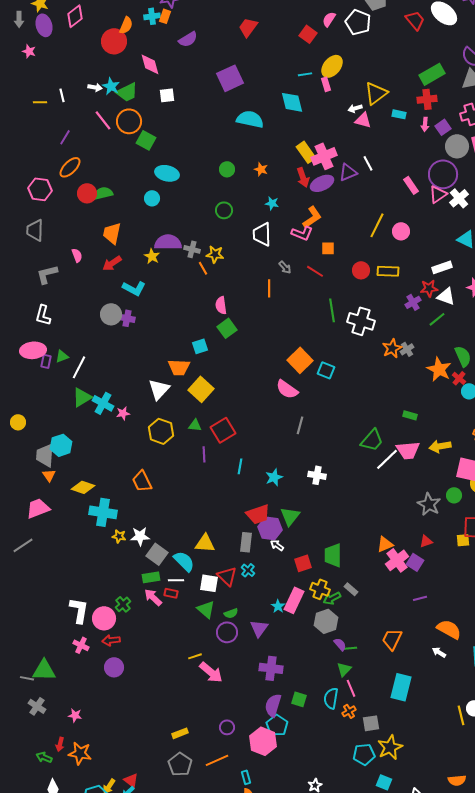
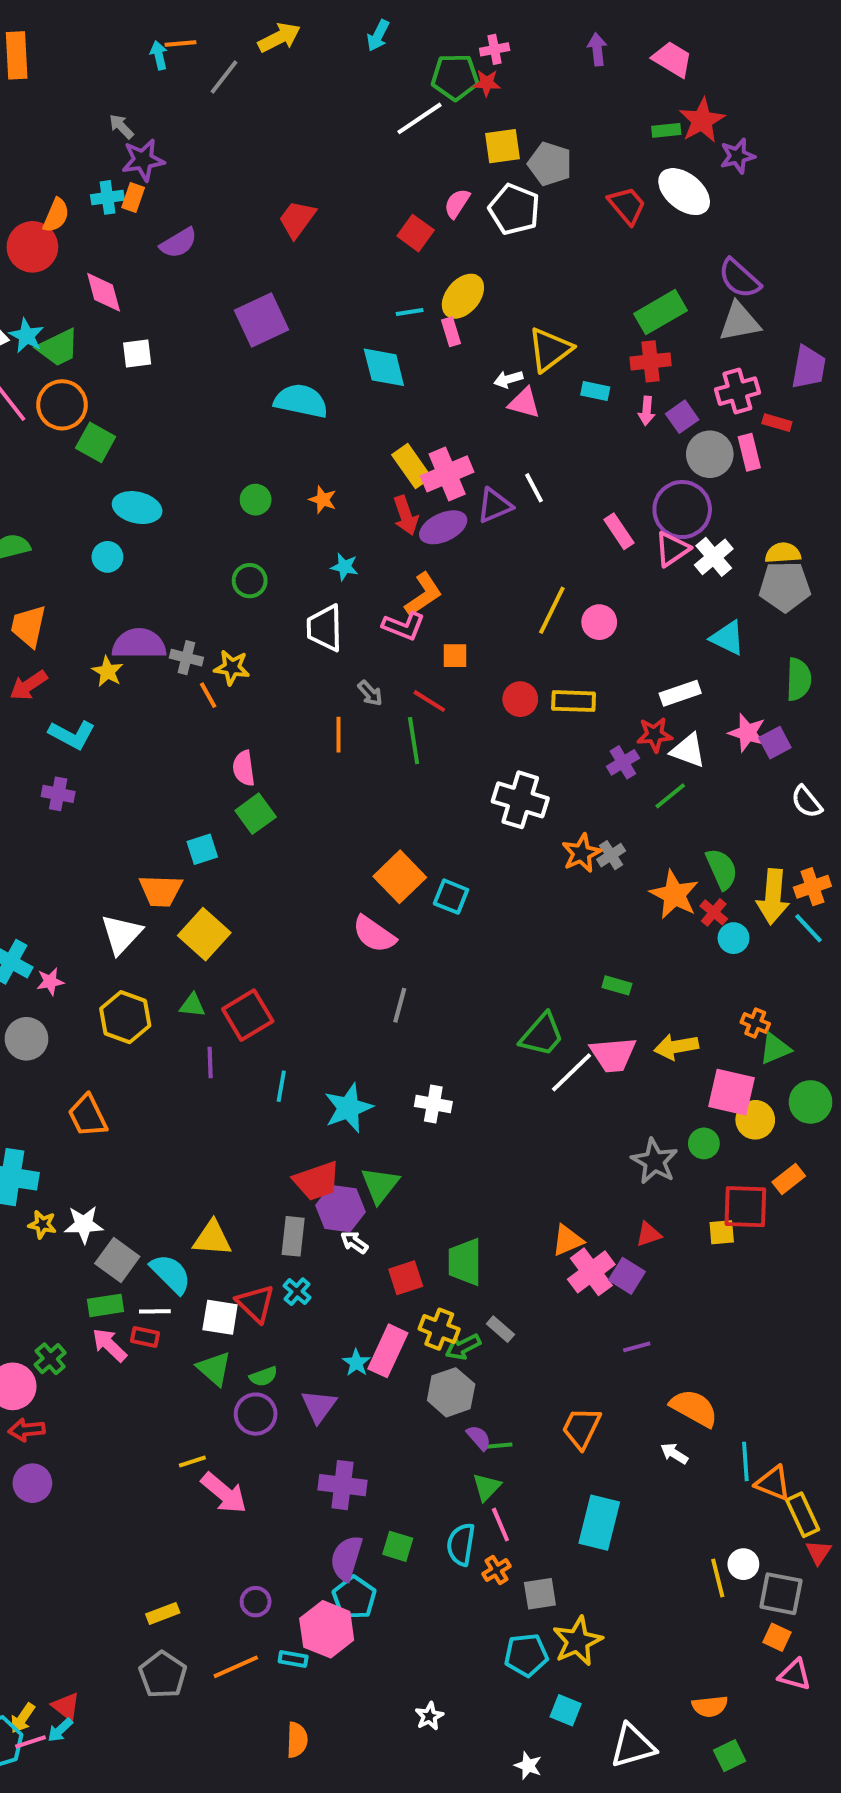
green line: (332, 310) -> (414, 741), moved
gray circle: (111, 314) -> (26, 1039), moved
cyan star: (274, 477) -> (348, 1108), size x1.4
cyan rectangle: (246, 777) -> (293, 1659), moved, turned -64

